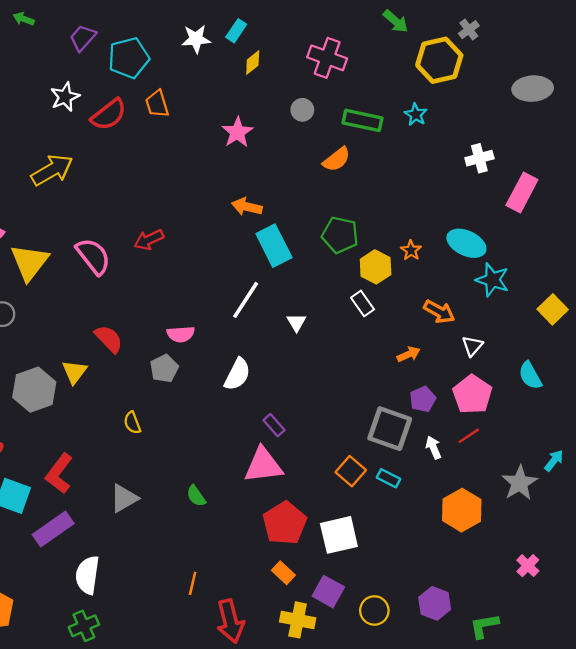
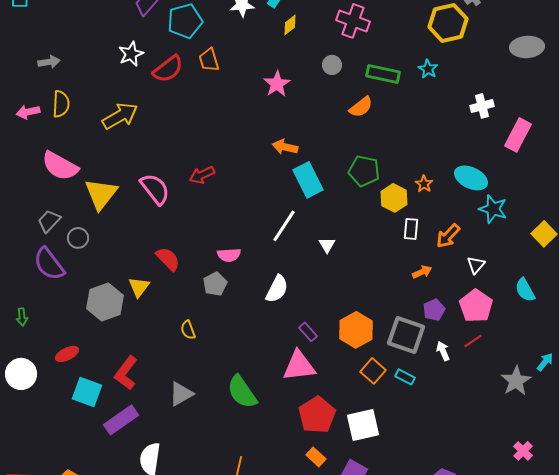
white rectangle: (363, 303) -> (411, 229), moved, turned 40
orange arrow: (439, 312) -> (448, 236), turned 104
green semicircle: (196, 496) -> (242, 392), size x1.8
orange hexagon: (462, 510) -> (356, 330), moved

